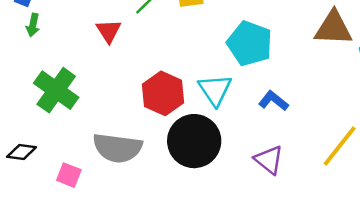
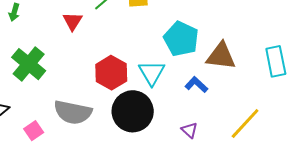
brown triangle: (333, 28) -> (221, 56), moved
purple triangle: (269, 160) -> (189, 130), size x0.7
pink square: (69, 175) -> (34, 131), turned 30

